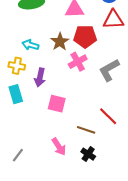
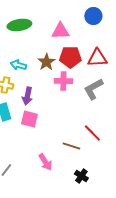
red triangle: (113, 20) -> (97, 58), moved
pink cross: (78, 62) -> (63, 81), turned 30
pink square: (57, 104) -> (29, 119), moved
black cross: (88, 154) -> (81, 176), moved

